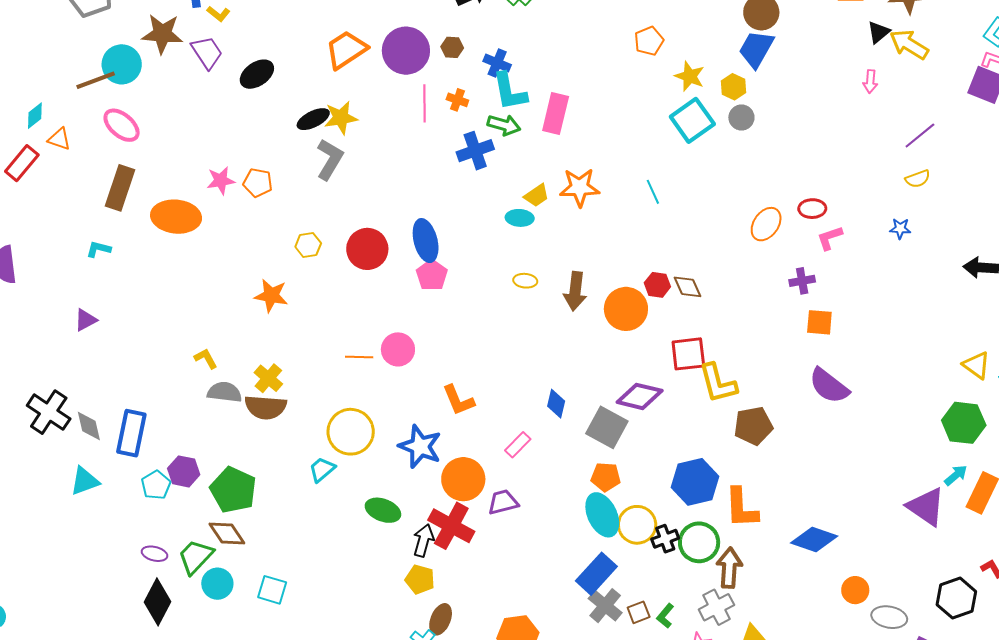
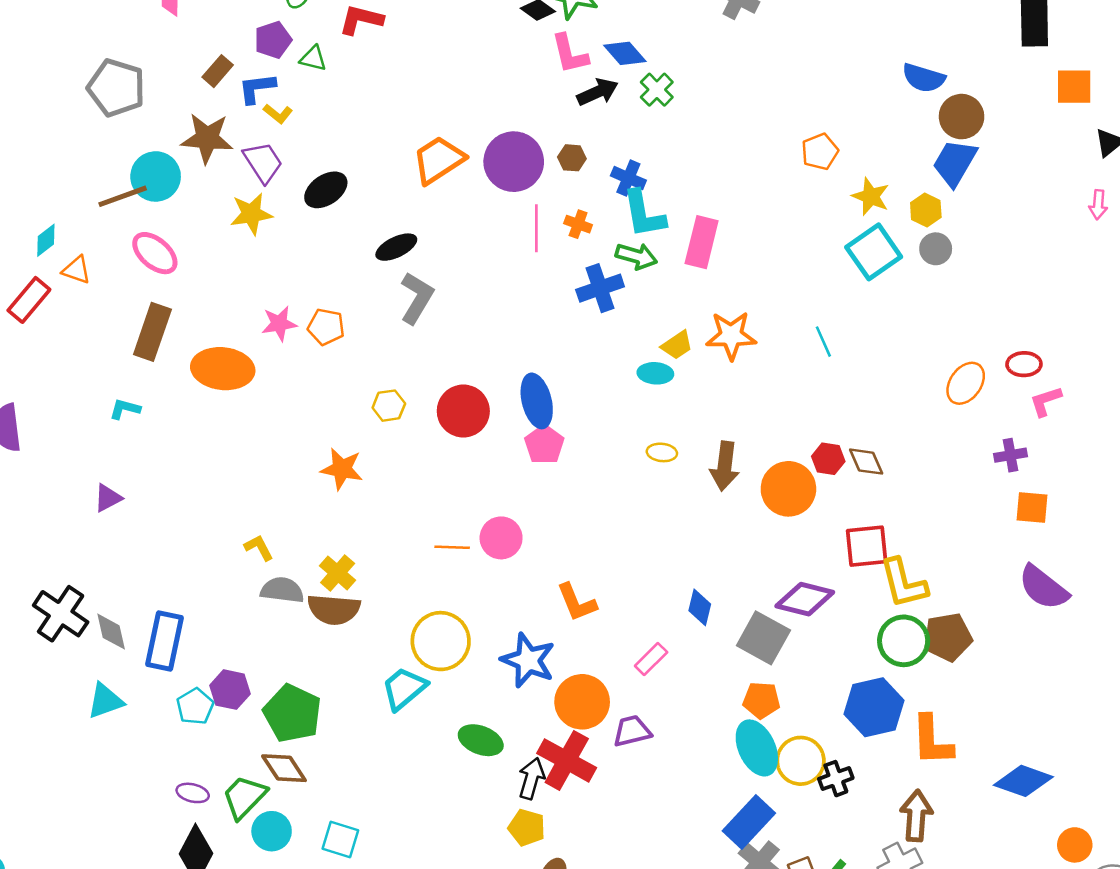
yellow star: (341, 118) -> (251, 214), moved
cyan trapezoid: (322, 469) -> (404, 688), size x1.4
green circle: (699, 542) -> (904, 641), moved

